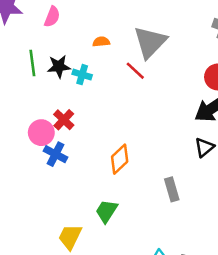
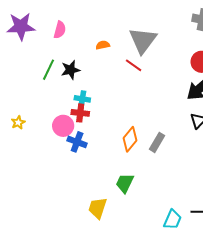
green line: (32, 63) -> (49, 70), turned 40
cyan cross: (82, 75) -> (82, 99), moved
red cross: (64, 120) -> (80, 113), turned -30
gray rectangle: (172, 189) -> (157, 142), moved, turned 54

